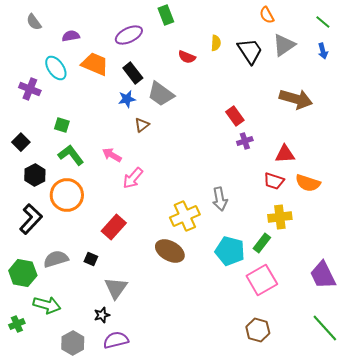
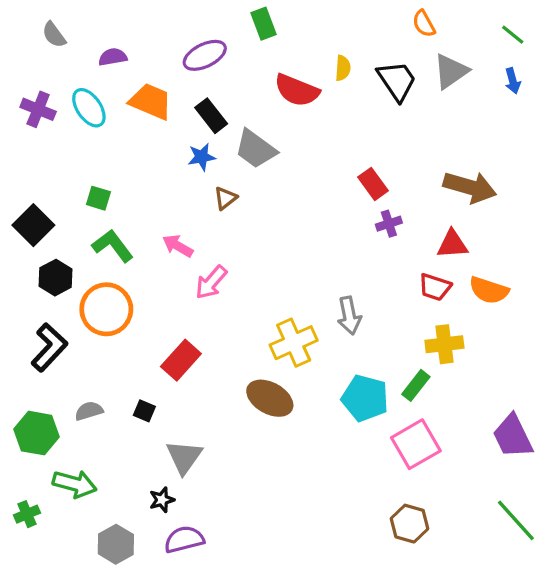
red semicircle: (187, 57) -> (297, 90), size x1.6
purple cross: (30, 89) -> (38, 109), moved
brown arrow: (296, 99) -> (470, 187), moved
black square: (21, 142) -> (33, 225), size x1.4
gray semicircle: (56, 259) -> (89, 411), size x0.7

